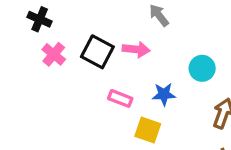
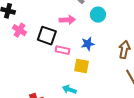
black square: (97, 52) -> (47, 36), moved
cyan circle: (202, 68) -> (98, 15), moved

